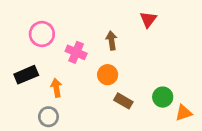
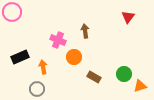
red triangle: (148, 20) -> (128, 17), moved
pink circle: (42, 34) -> (12, 12), moved
orange circle: (108, 75) -> (74, 57), moved

